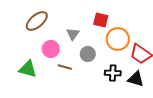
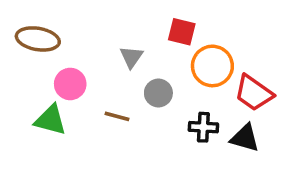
brown ellipse: (37, 21) -> (38, 39), moved, turned 50
pink circle: (51, 49) -> (70, 84), moved

